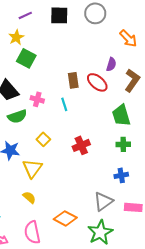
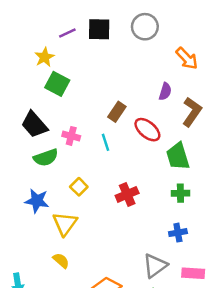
purple line: (25, 15) -> (67, 33), moved
brown rectangle: (73, 80) -> (117, 112), turned 42
red ellipse: (97, 82) -> (147, 130), moved

